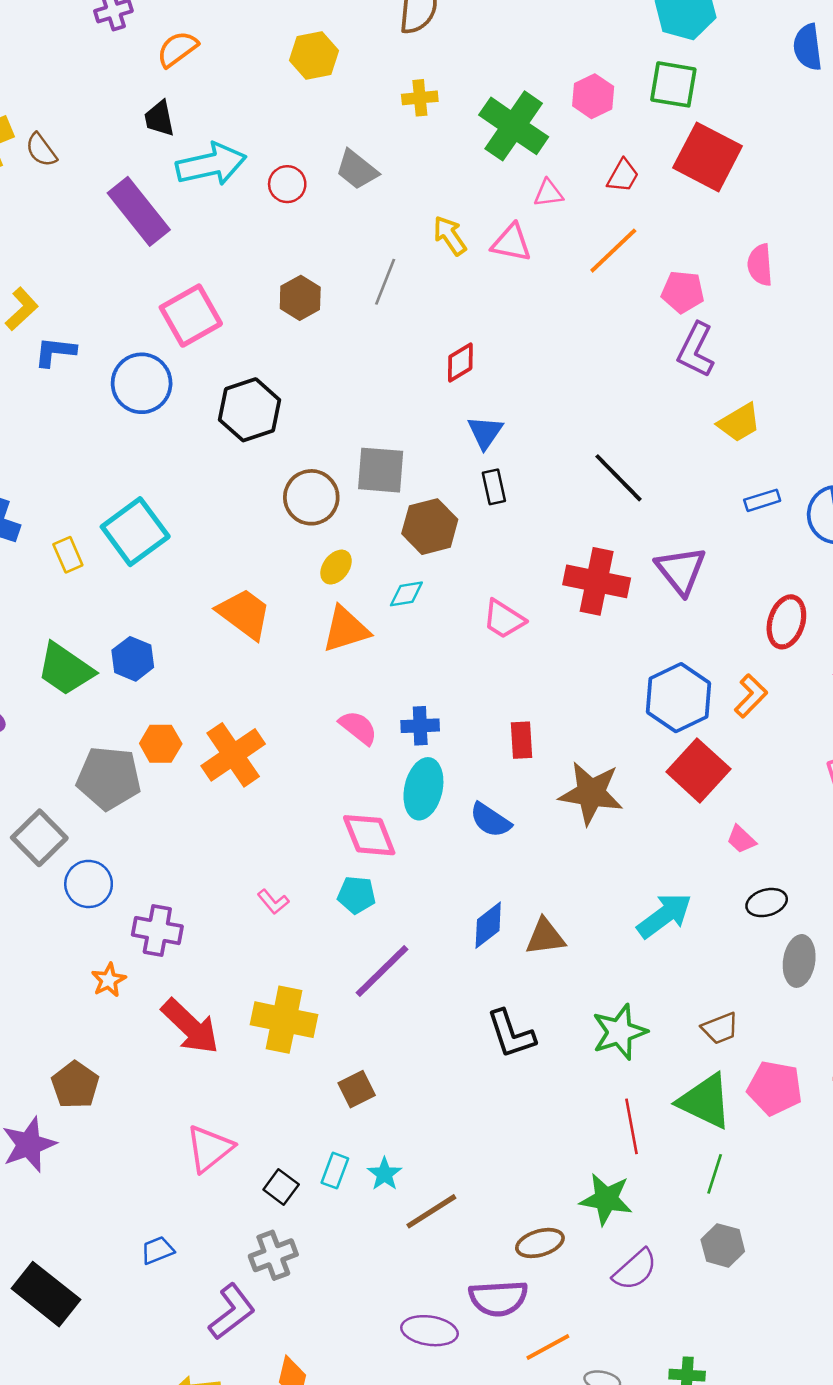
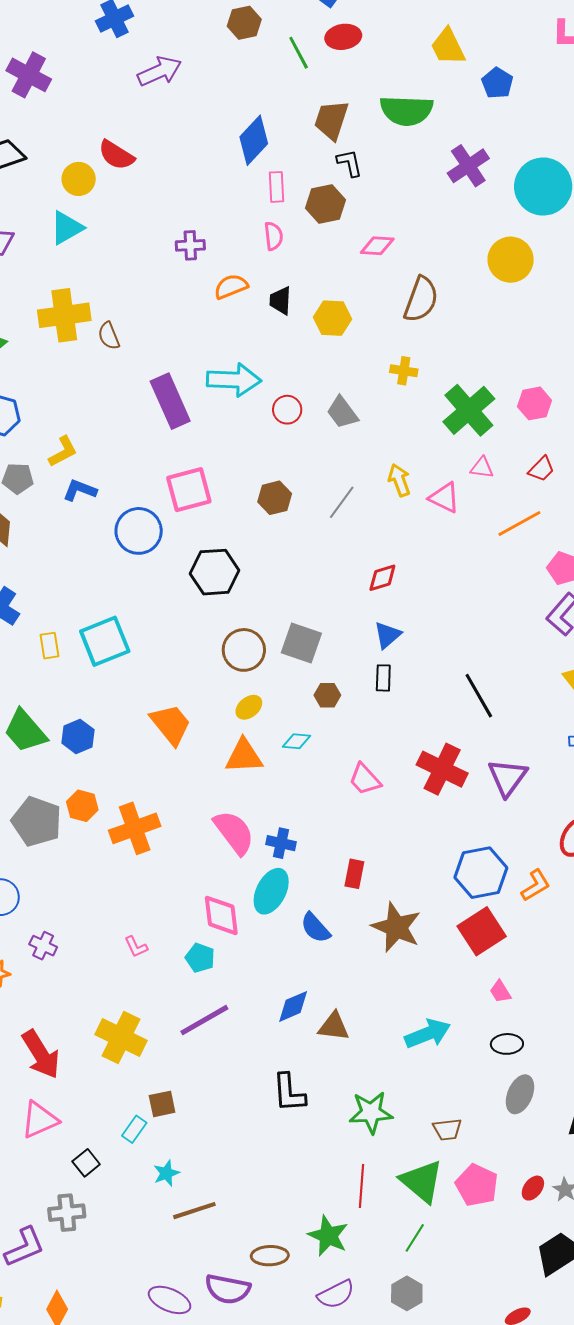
black trapezoid: (159, 118) -> (280, 301), moved
brown hexagon: (430, 527) -> (327, 695), size x0.6
pink semicircle: (358, 728) -> (234, 832), size x1.5
purple cross: (157, 931) -> (43, 946), size x0.7
red arrow: (190, 1026) -> (41, 1054), moved
cyan rectangle: (335, 1171) -> (134, 1129), moved

